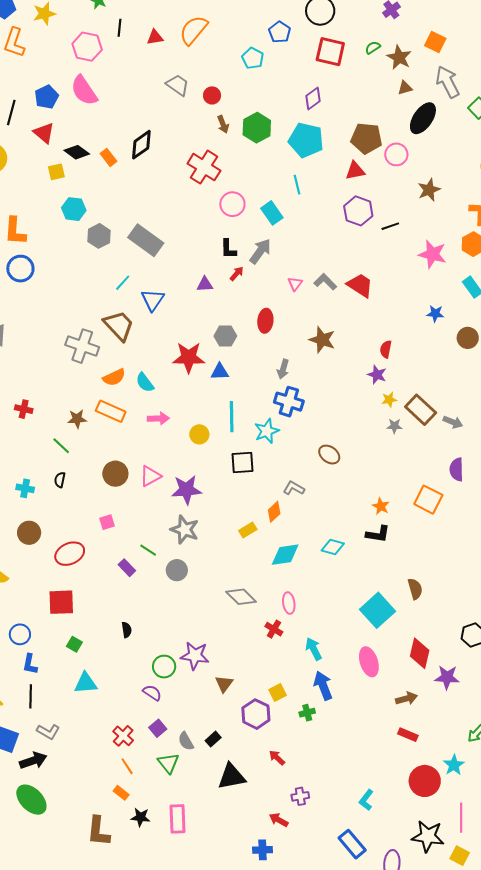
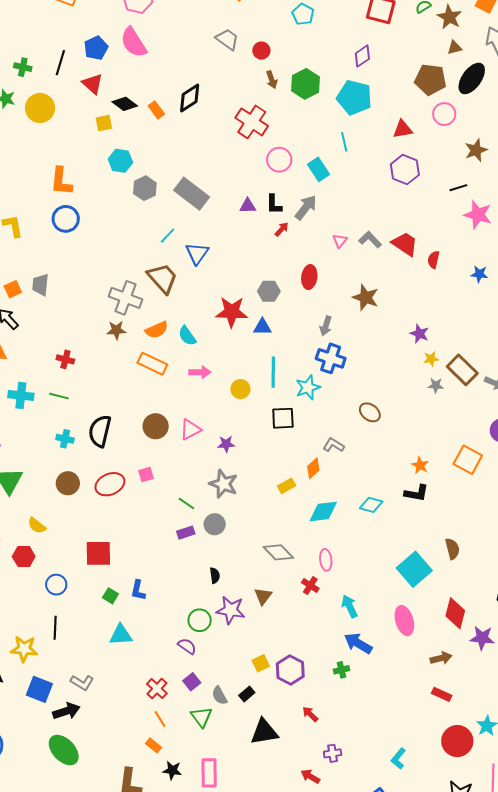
brown pentagon: (366, 138) -> (430, 80), moved
black line: (390, 226) -> (458, 188), moved
purple triangle: (205, 284) -> (248, 206), moved
red semicircle: (386, 349) -> (433, 260), moved
brown star: (77, 419) -> (116, 330), moved
green line: (61, 446) -> (59, 396), moved, turned -30
black semicircle: (60, 480) -> (100, 431), size x2.0
purple star: (186, 490) -> (226, 444), size x0.6
red ellipse: (70, 554) -> (110, 484), moved
purple rectangle: (127, 568) -> (186, 533), moved, turned -66
black semicircle: (127, 630) -> (215, 575), moved
blue L-shape: (30, 664) -> (138, 590), moved
brown triangle: (224, 684) -> (263, 596), moved
blue arrow: (323, 686) -> (358, 643), turned -40
yellow square: (278, 692) -> (261, 663), moved
black line: (31, 696) -> (55, 628), moved

